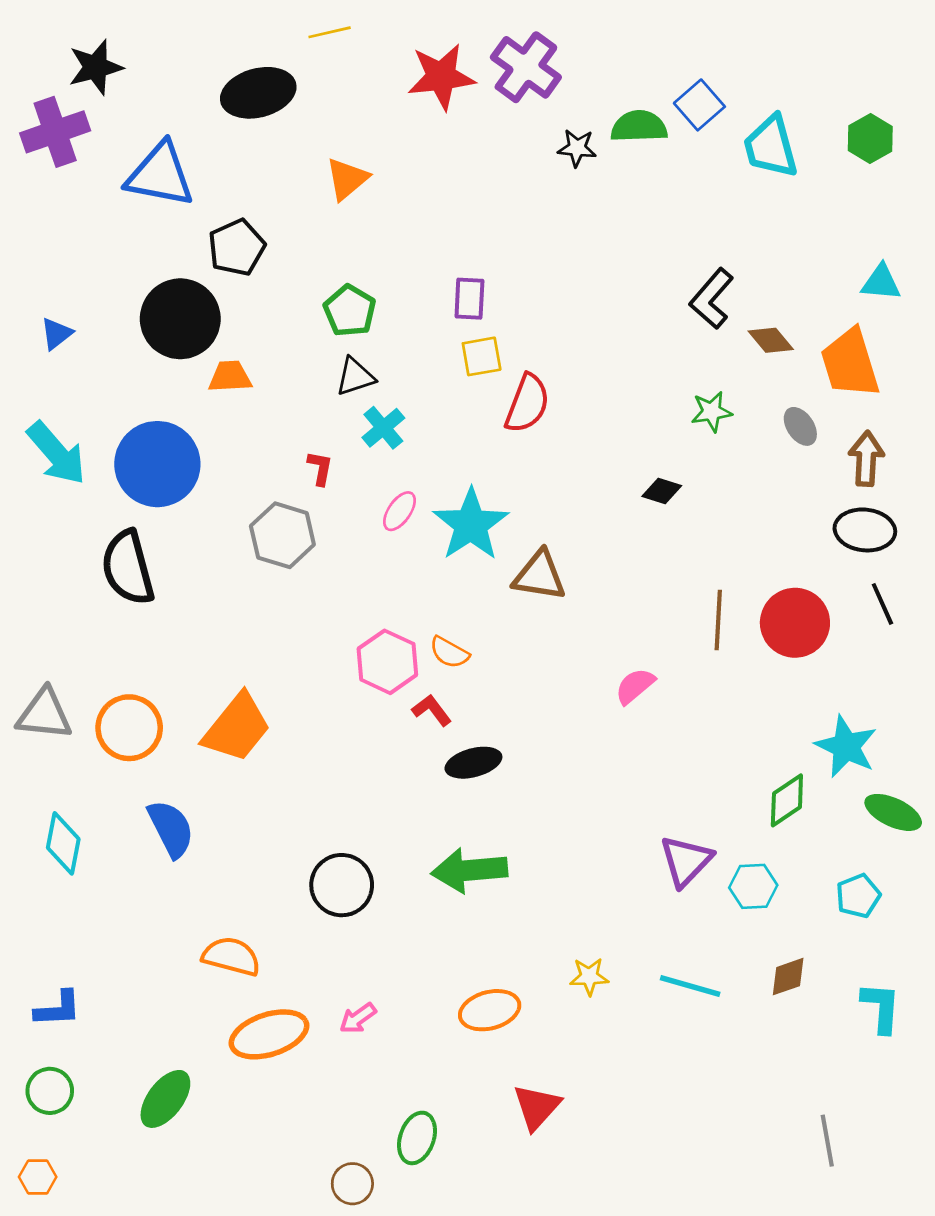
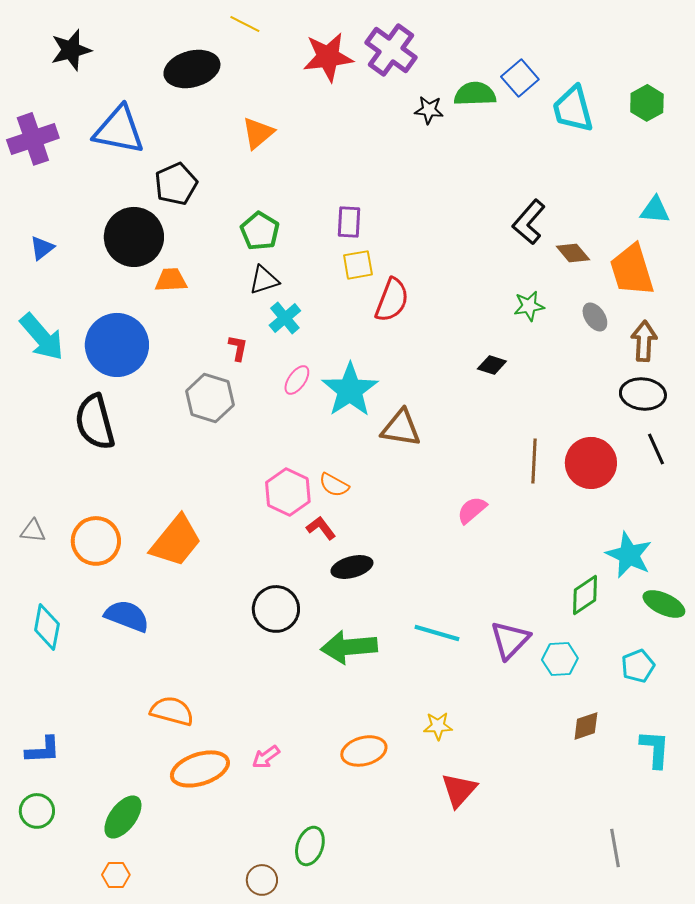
yellow line: (330, 32) -> (245, 24), turned 40
purple cross: (55, 132) -> (33, 139), moved
gray triangle: (44, 714) -> (33, 531), size x0.6
blue semicircle: (171, 829) -> (127, 616), turned -42
black circle: (342, 885) -> (276, 609), moved
cyan line: (690, 986) -> (437, 633), moved
red triangle: (537, 1107) -> (459, 790), moved
orange hexagon: (38, 1177) -> (116, 875), moved

